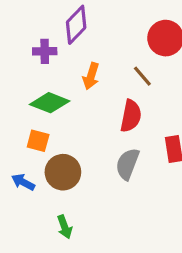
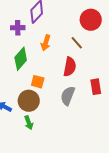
green diamond: (50, 103) -> (21, 59), turned -70
orange square: (38, 141) -> (38, 82), moved
green arrow: (65, 227) -> (29, 123), moved

